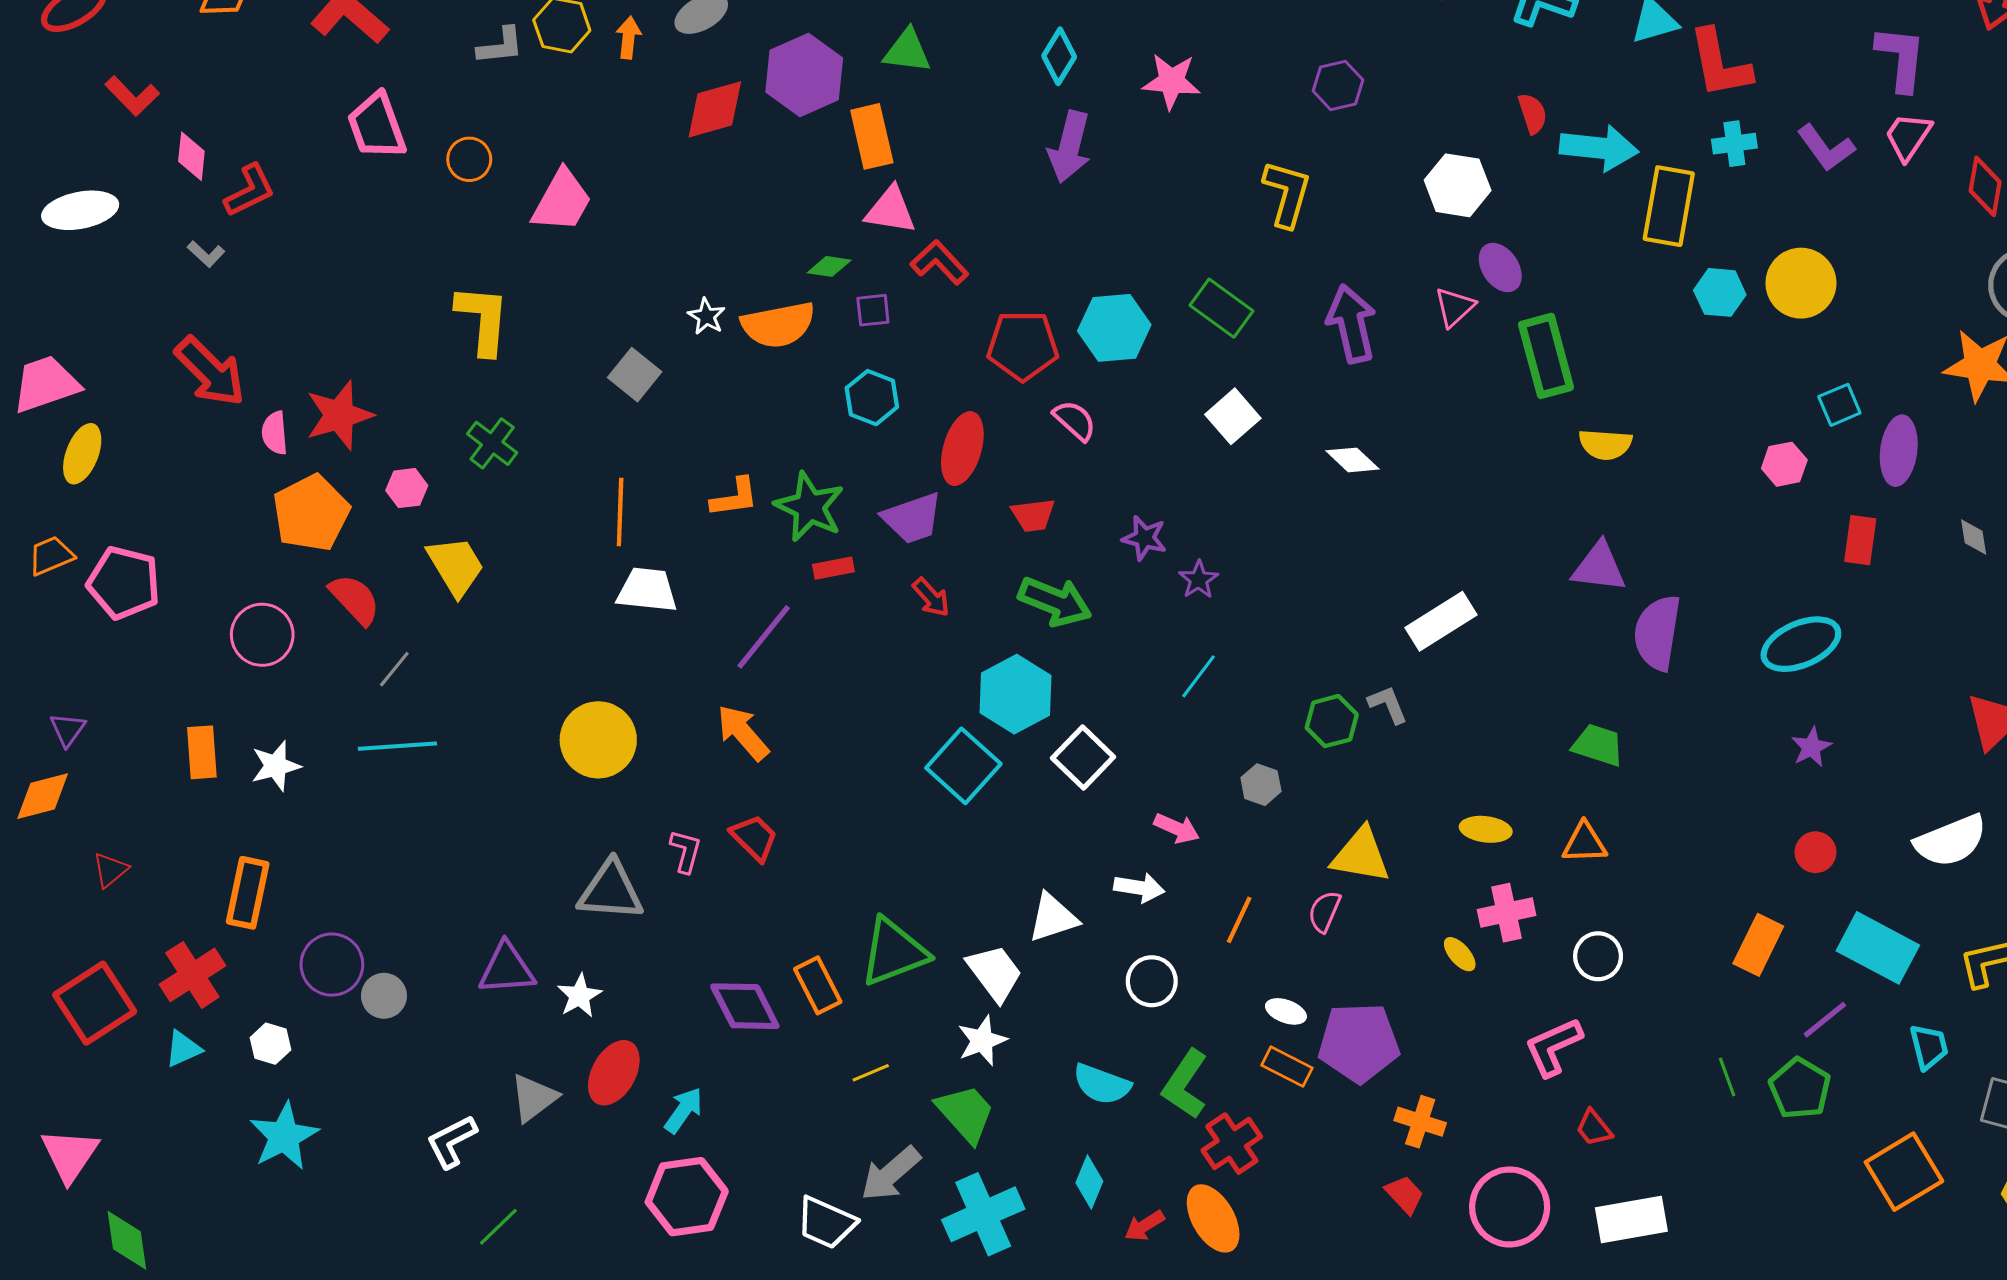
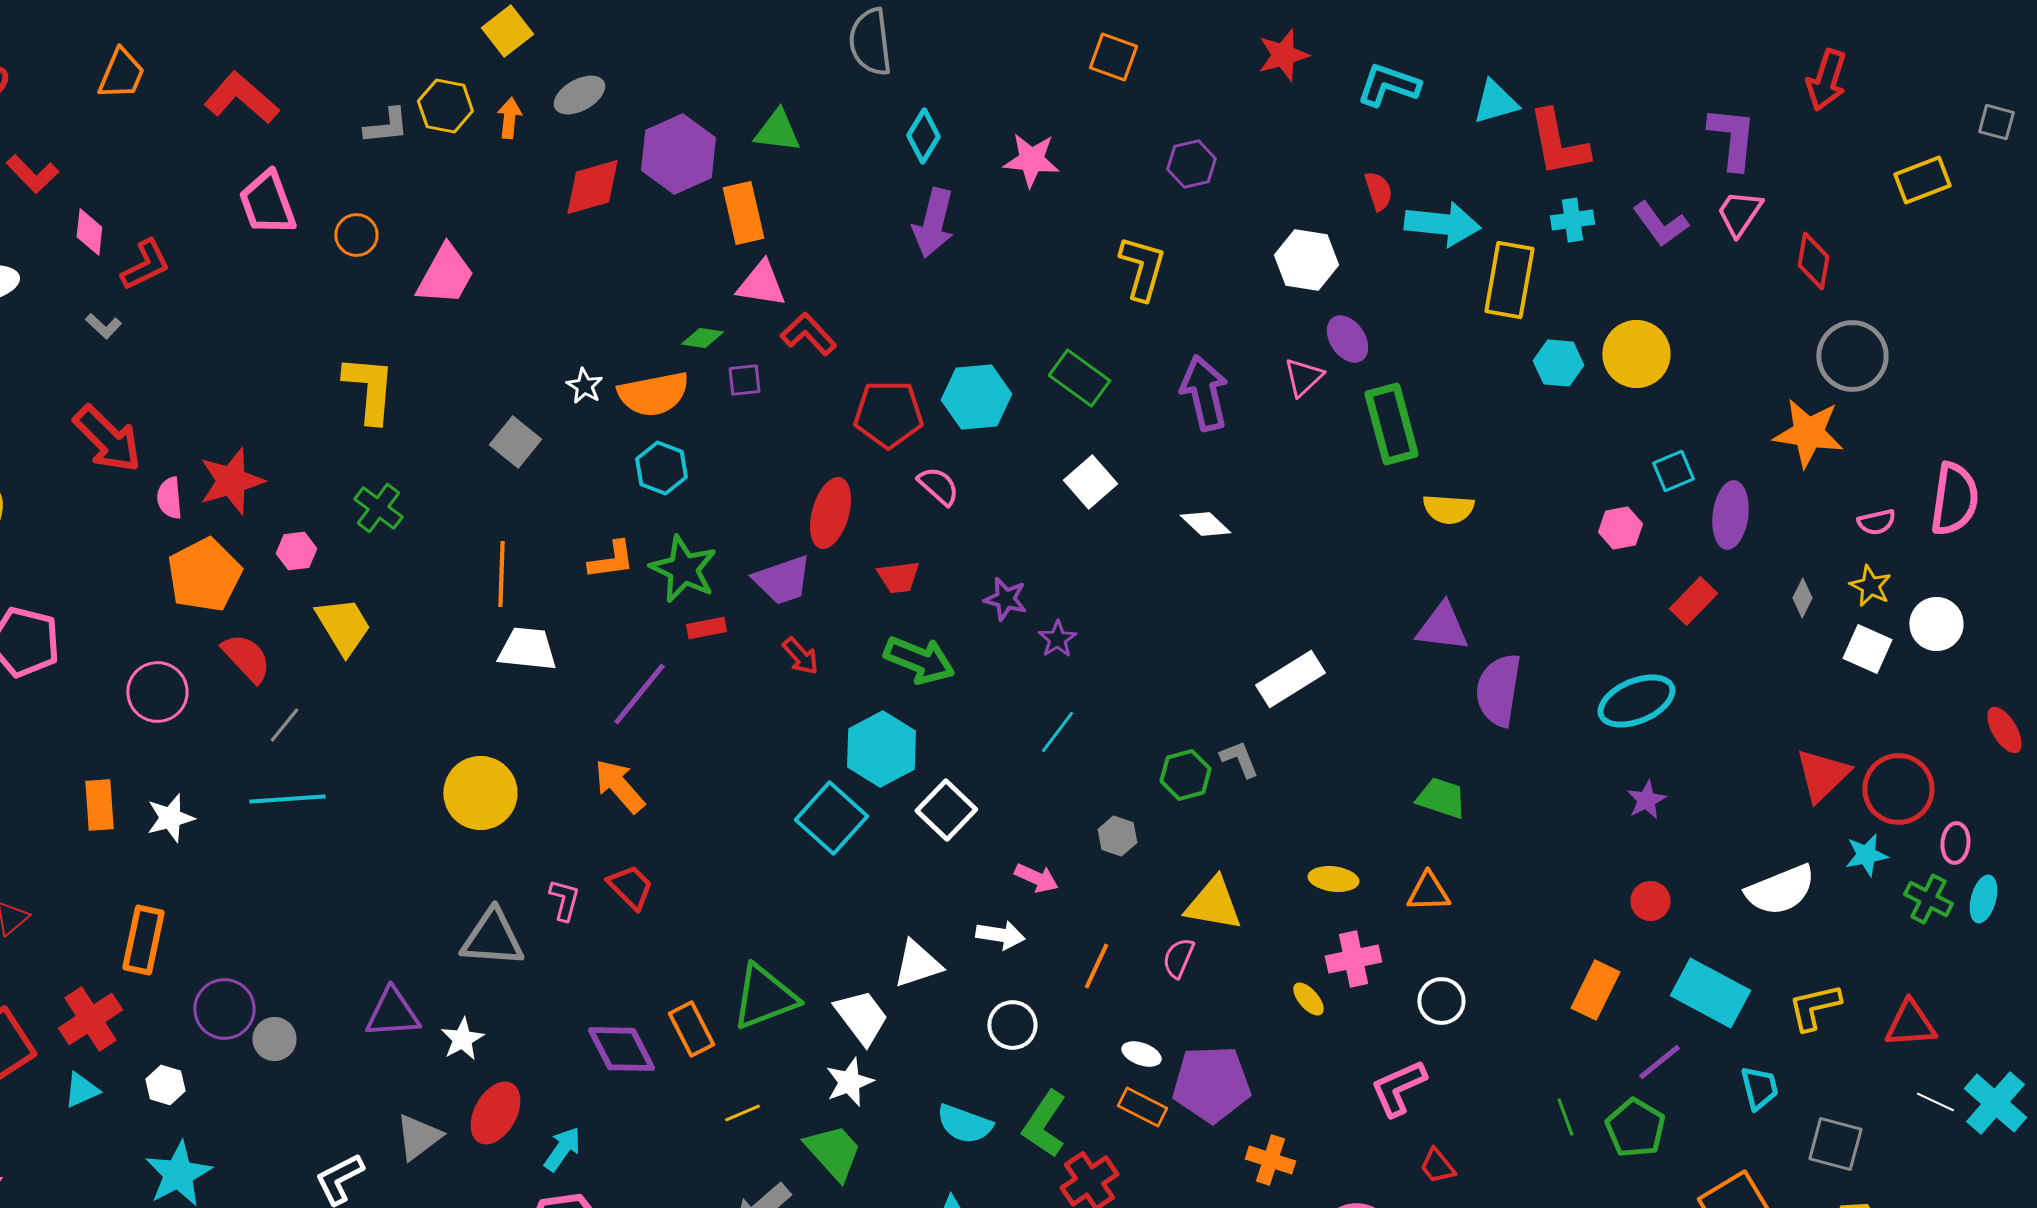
cyan hexagon: (872, 398) -> (661, 468), moved
gray diamond: (1974, 537) -> (1802, 598), turned 36
red rectangle: (1860, 540) -> (1693, 601), turned 36

